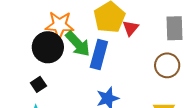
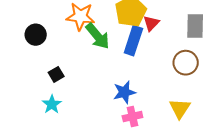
black circle: (48, 47) -> (36, 35), moved, size x0.7
blue rectangle: (99, 54) -> (133, 41), moved

